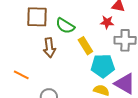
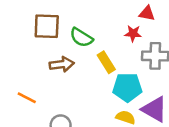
brown arrow: (49, 48) -> (62, 64), turned -90

